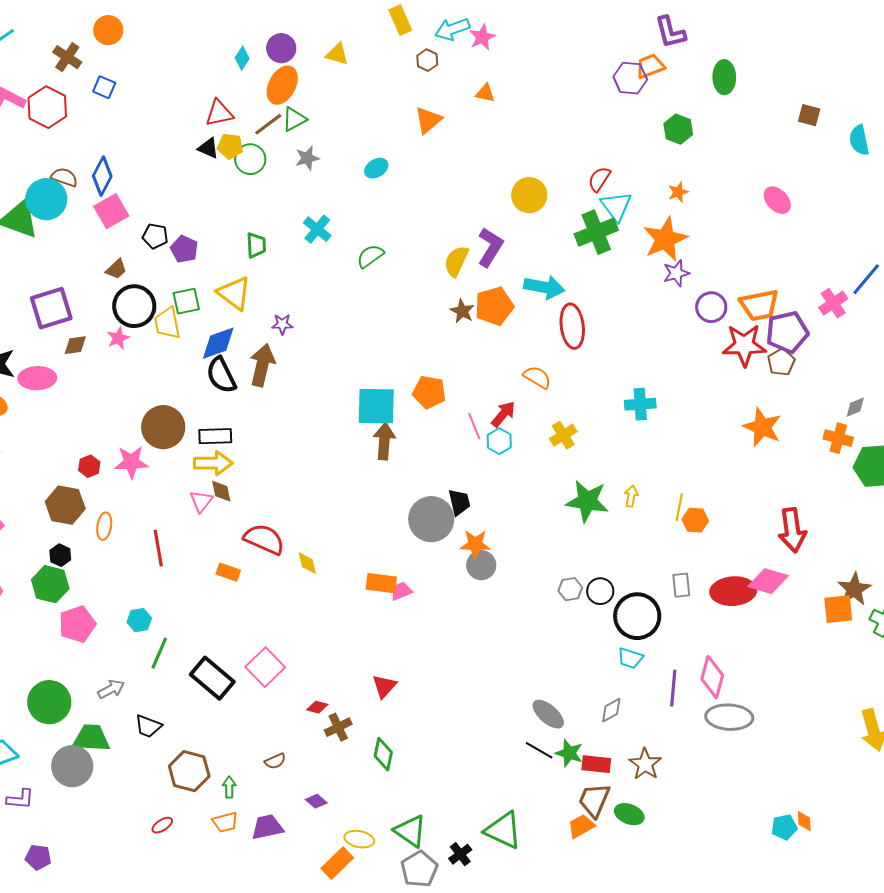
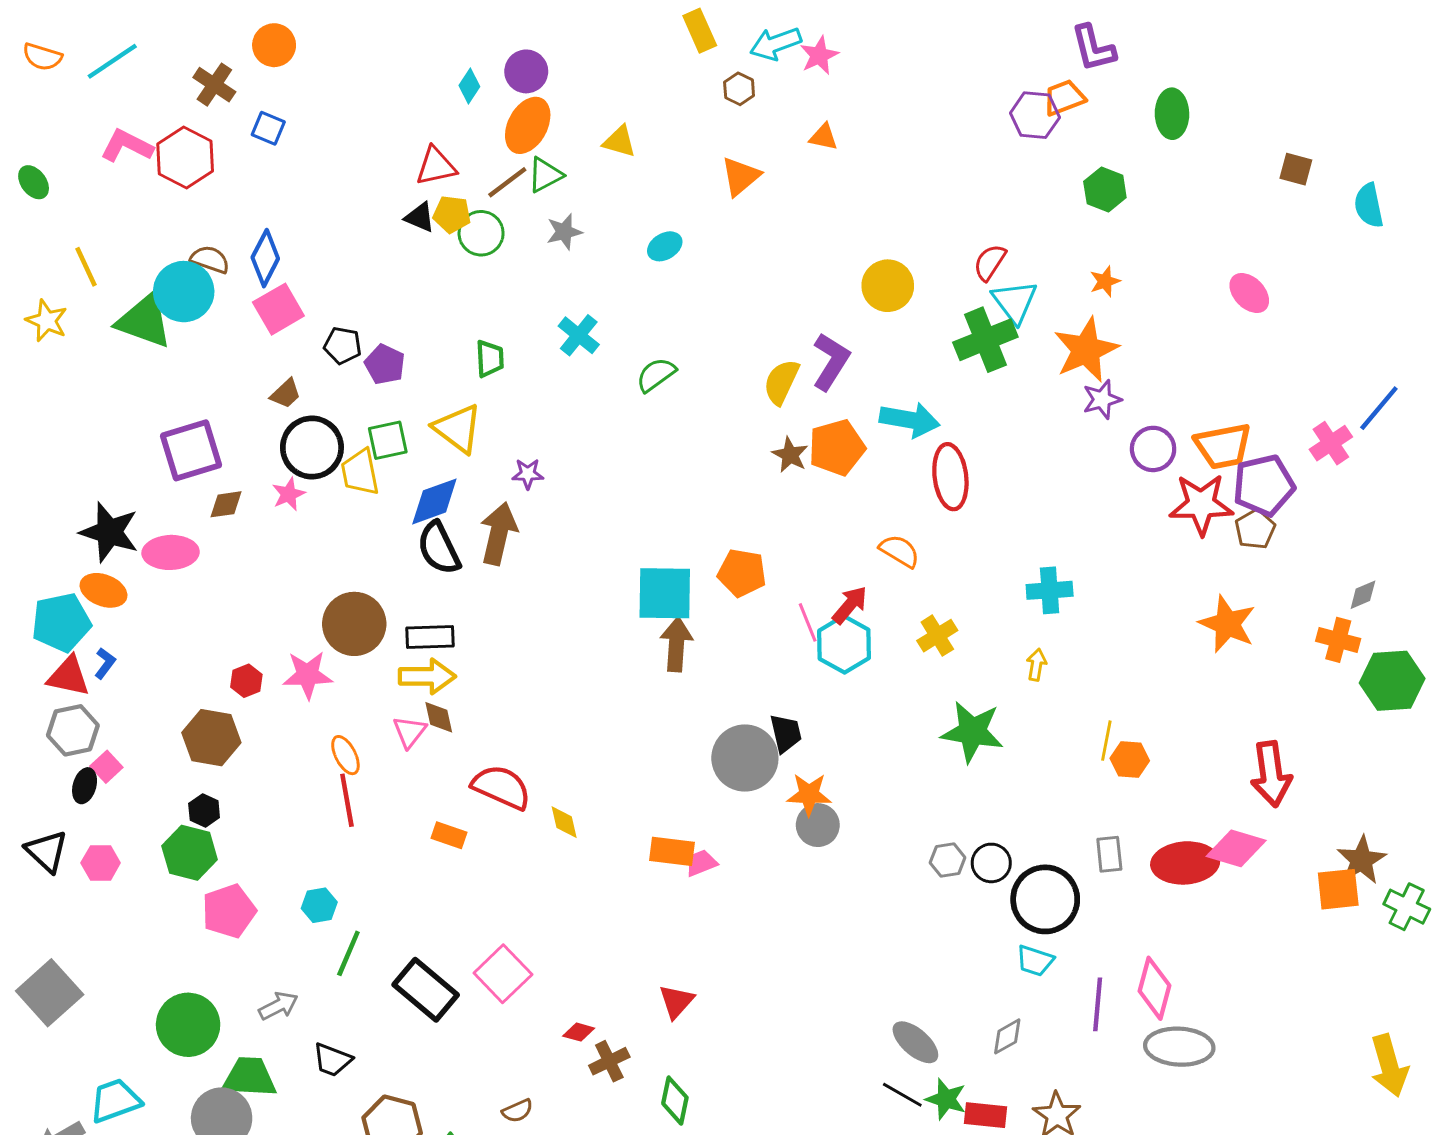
yellow triangle: (337, 54) -> (620, 141), moved
cyan hexagon: (499, 441) -> (844, 644), size x1.5
yellow arrow: (631, 496) -> (1036, 665), moved
orange ellipse: (104, 526) -> (345, 755), moved, turned -36

